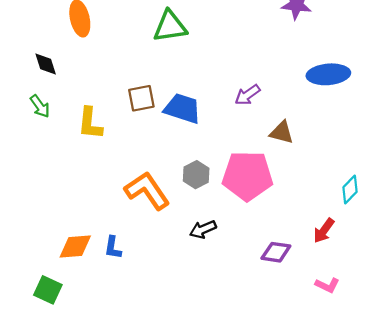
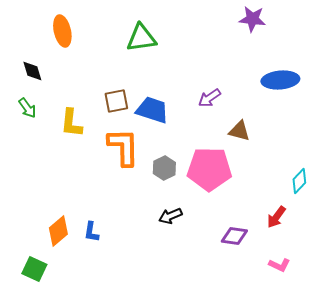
orange L-shape: (147, 191) -> (123, 147), moved, turned 33
orange diamond: (75, 247) -> (58, 231), turned -36

